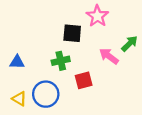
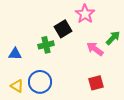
black square: (72, 33) -> (63, 29), turned -36
green cross: (61, 61) -> (46, 45), moved
red square: (84, 80) -> (96, 83), moved

